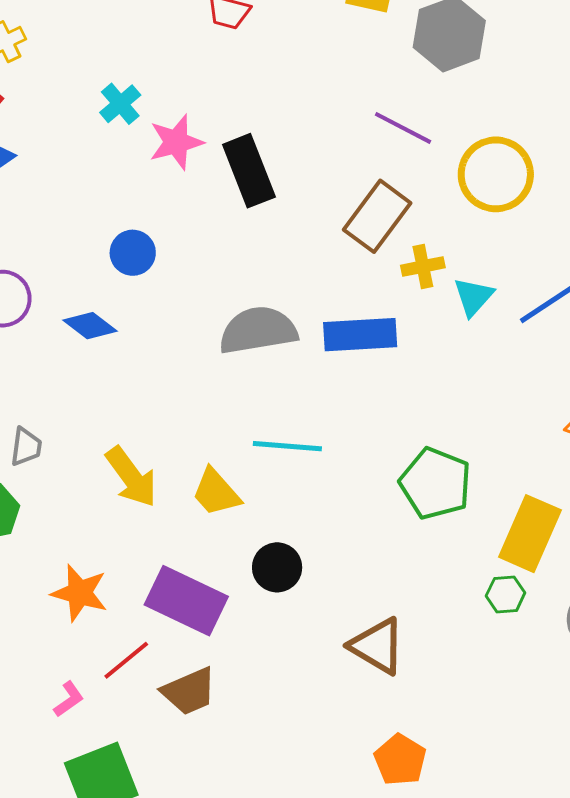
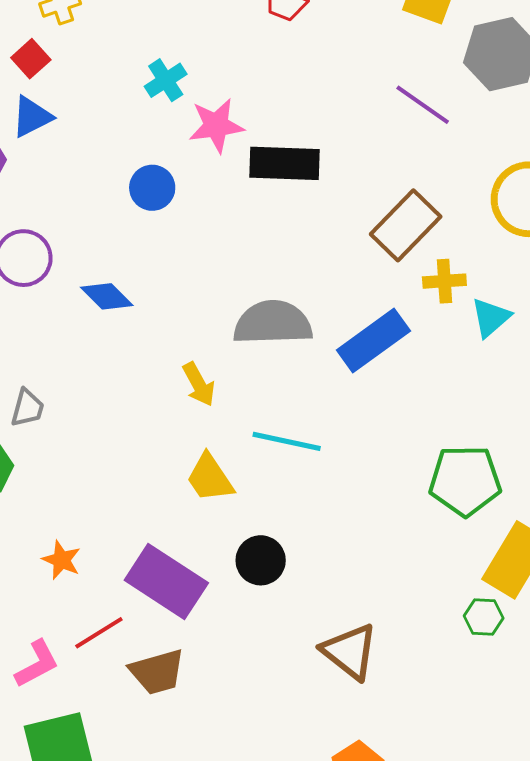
purple line: (403, 128) -> (423, 105), moved
black rectangle: (249, 171) -> (284, 163), turned -74
blue circle: (133, 253) -> (152, 188), moved
blue rectangle: (360, 335) -> (373, 340), turned -40
yellow arrow: (131, 477) -> (199, 384), moved, size x0.7
green pentagon: (435, 483) -> (465, 481), moved, turned -30
orange star: (80, 593) -> (61, 560), size x0.7
pink L-shape: (69, 699) -> (37, 664), size x1.4

